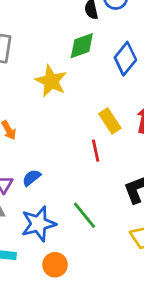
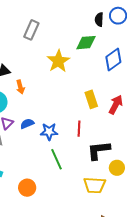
red line: (96, 151) -> (79, 129), moved
blue star: (39, 224) -> (49, 132), moved, size x0.7

